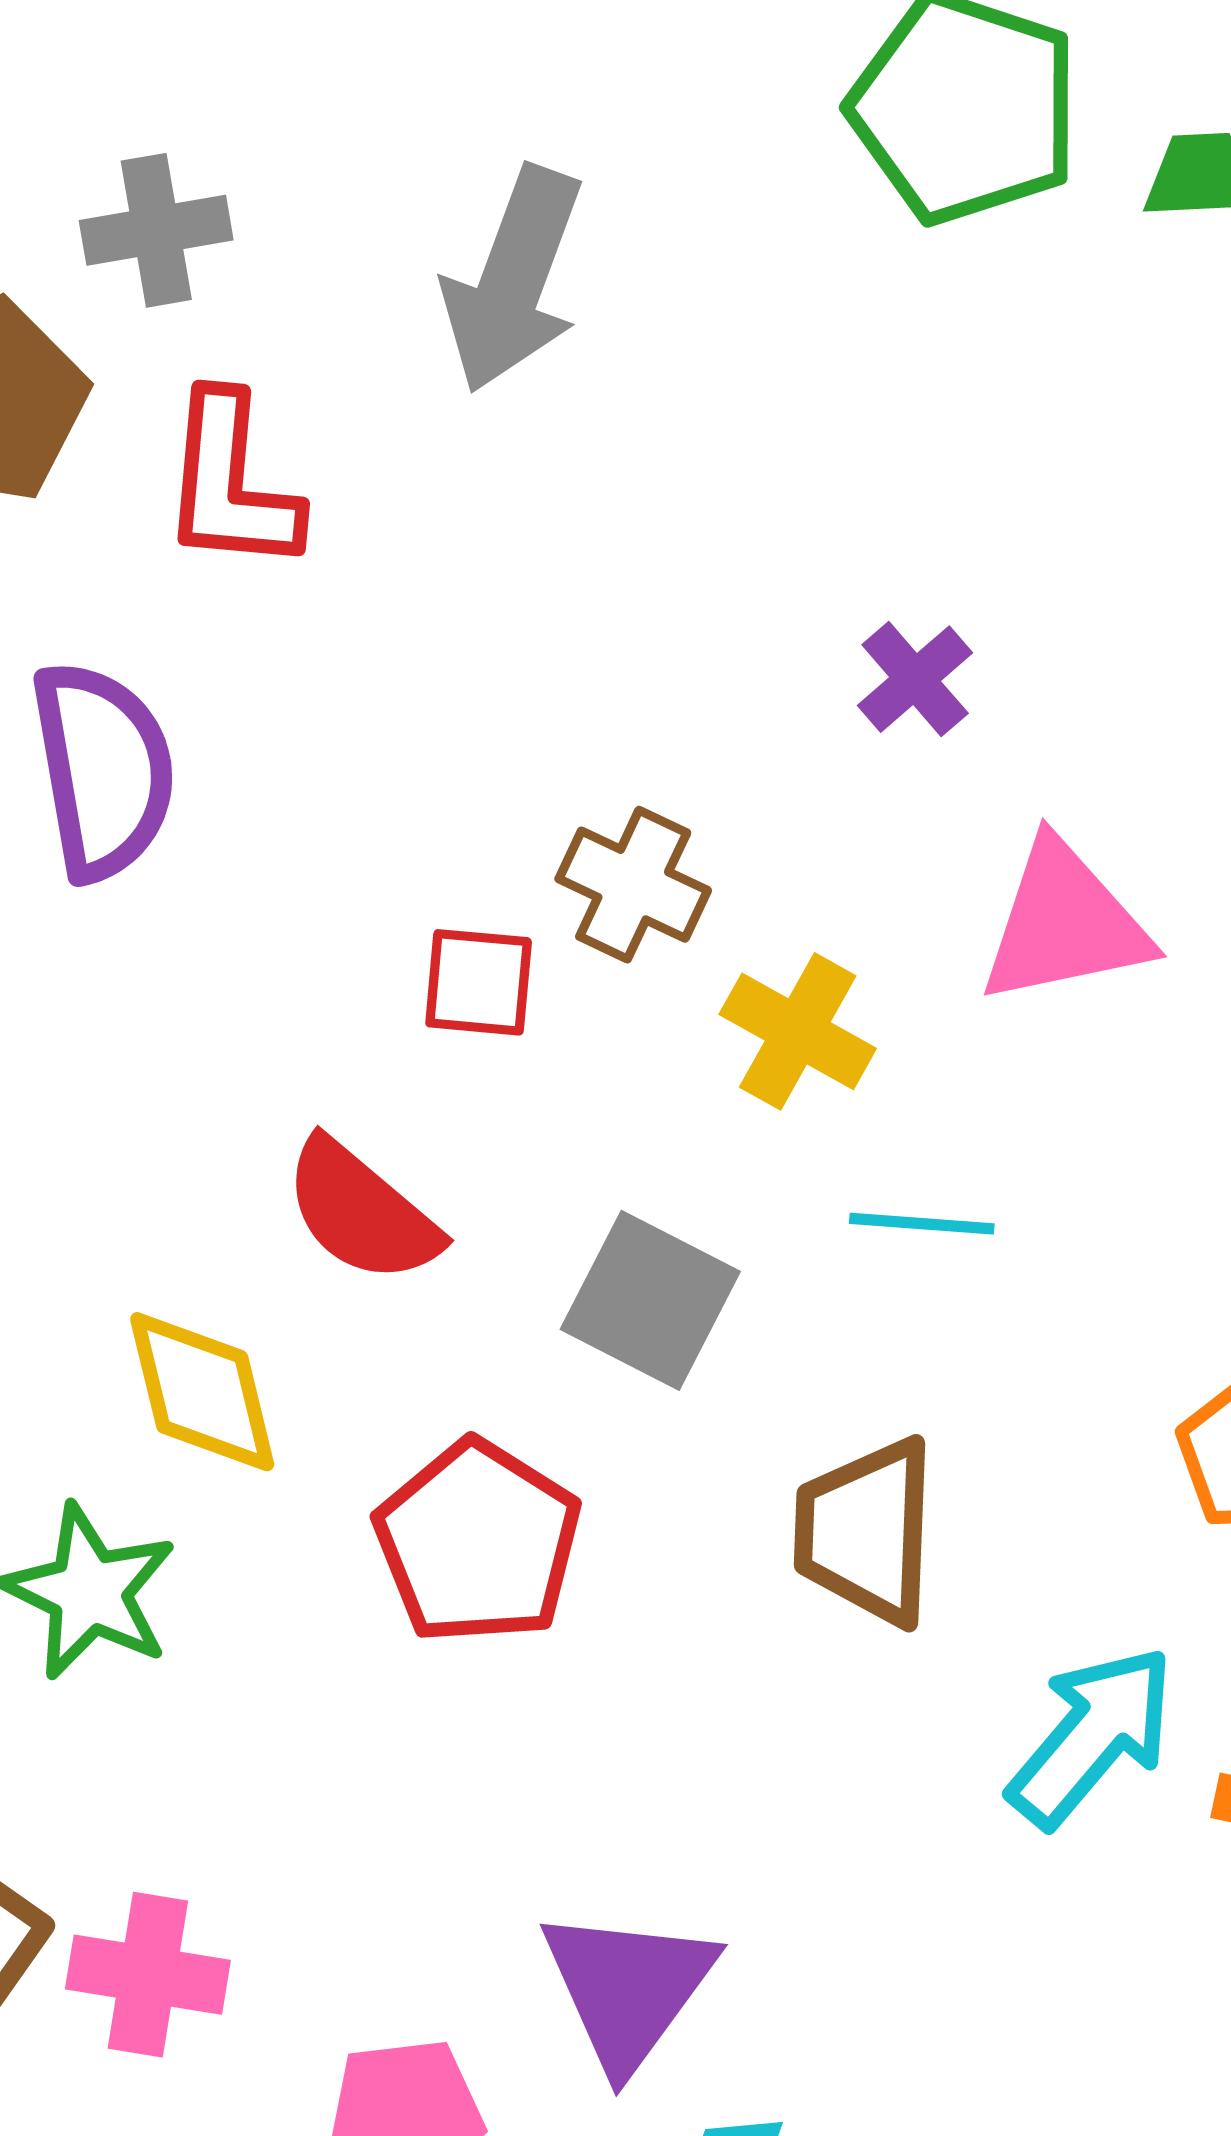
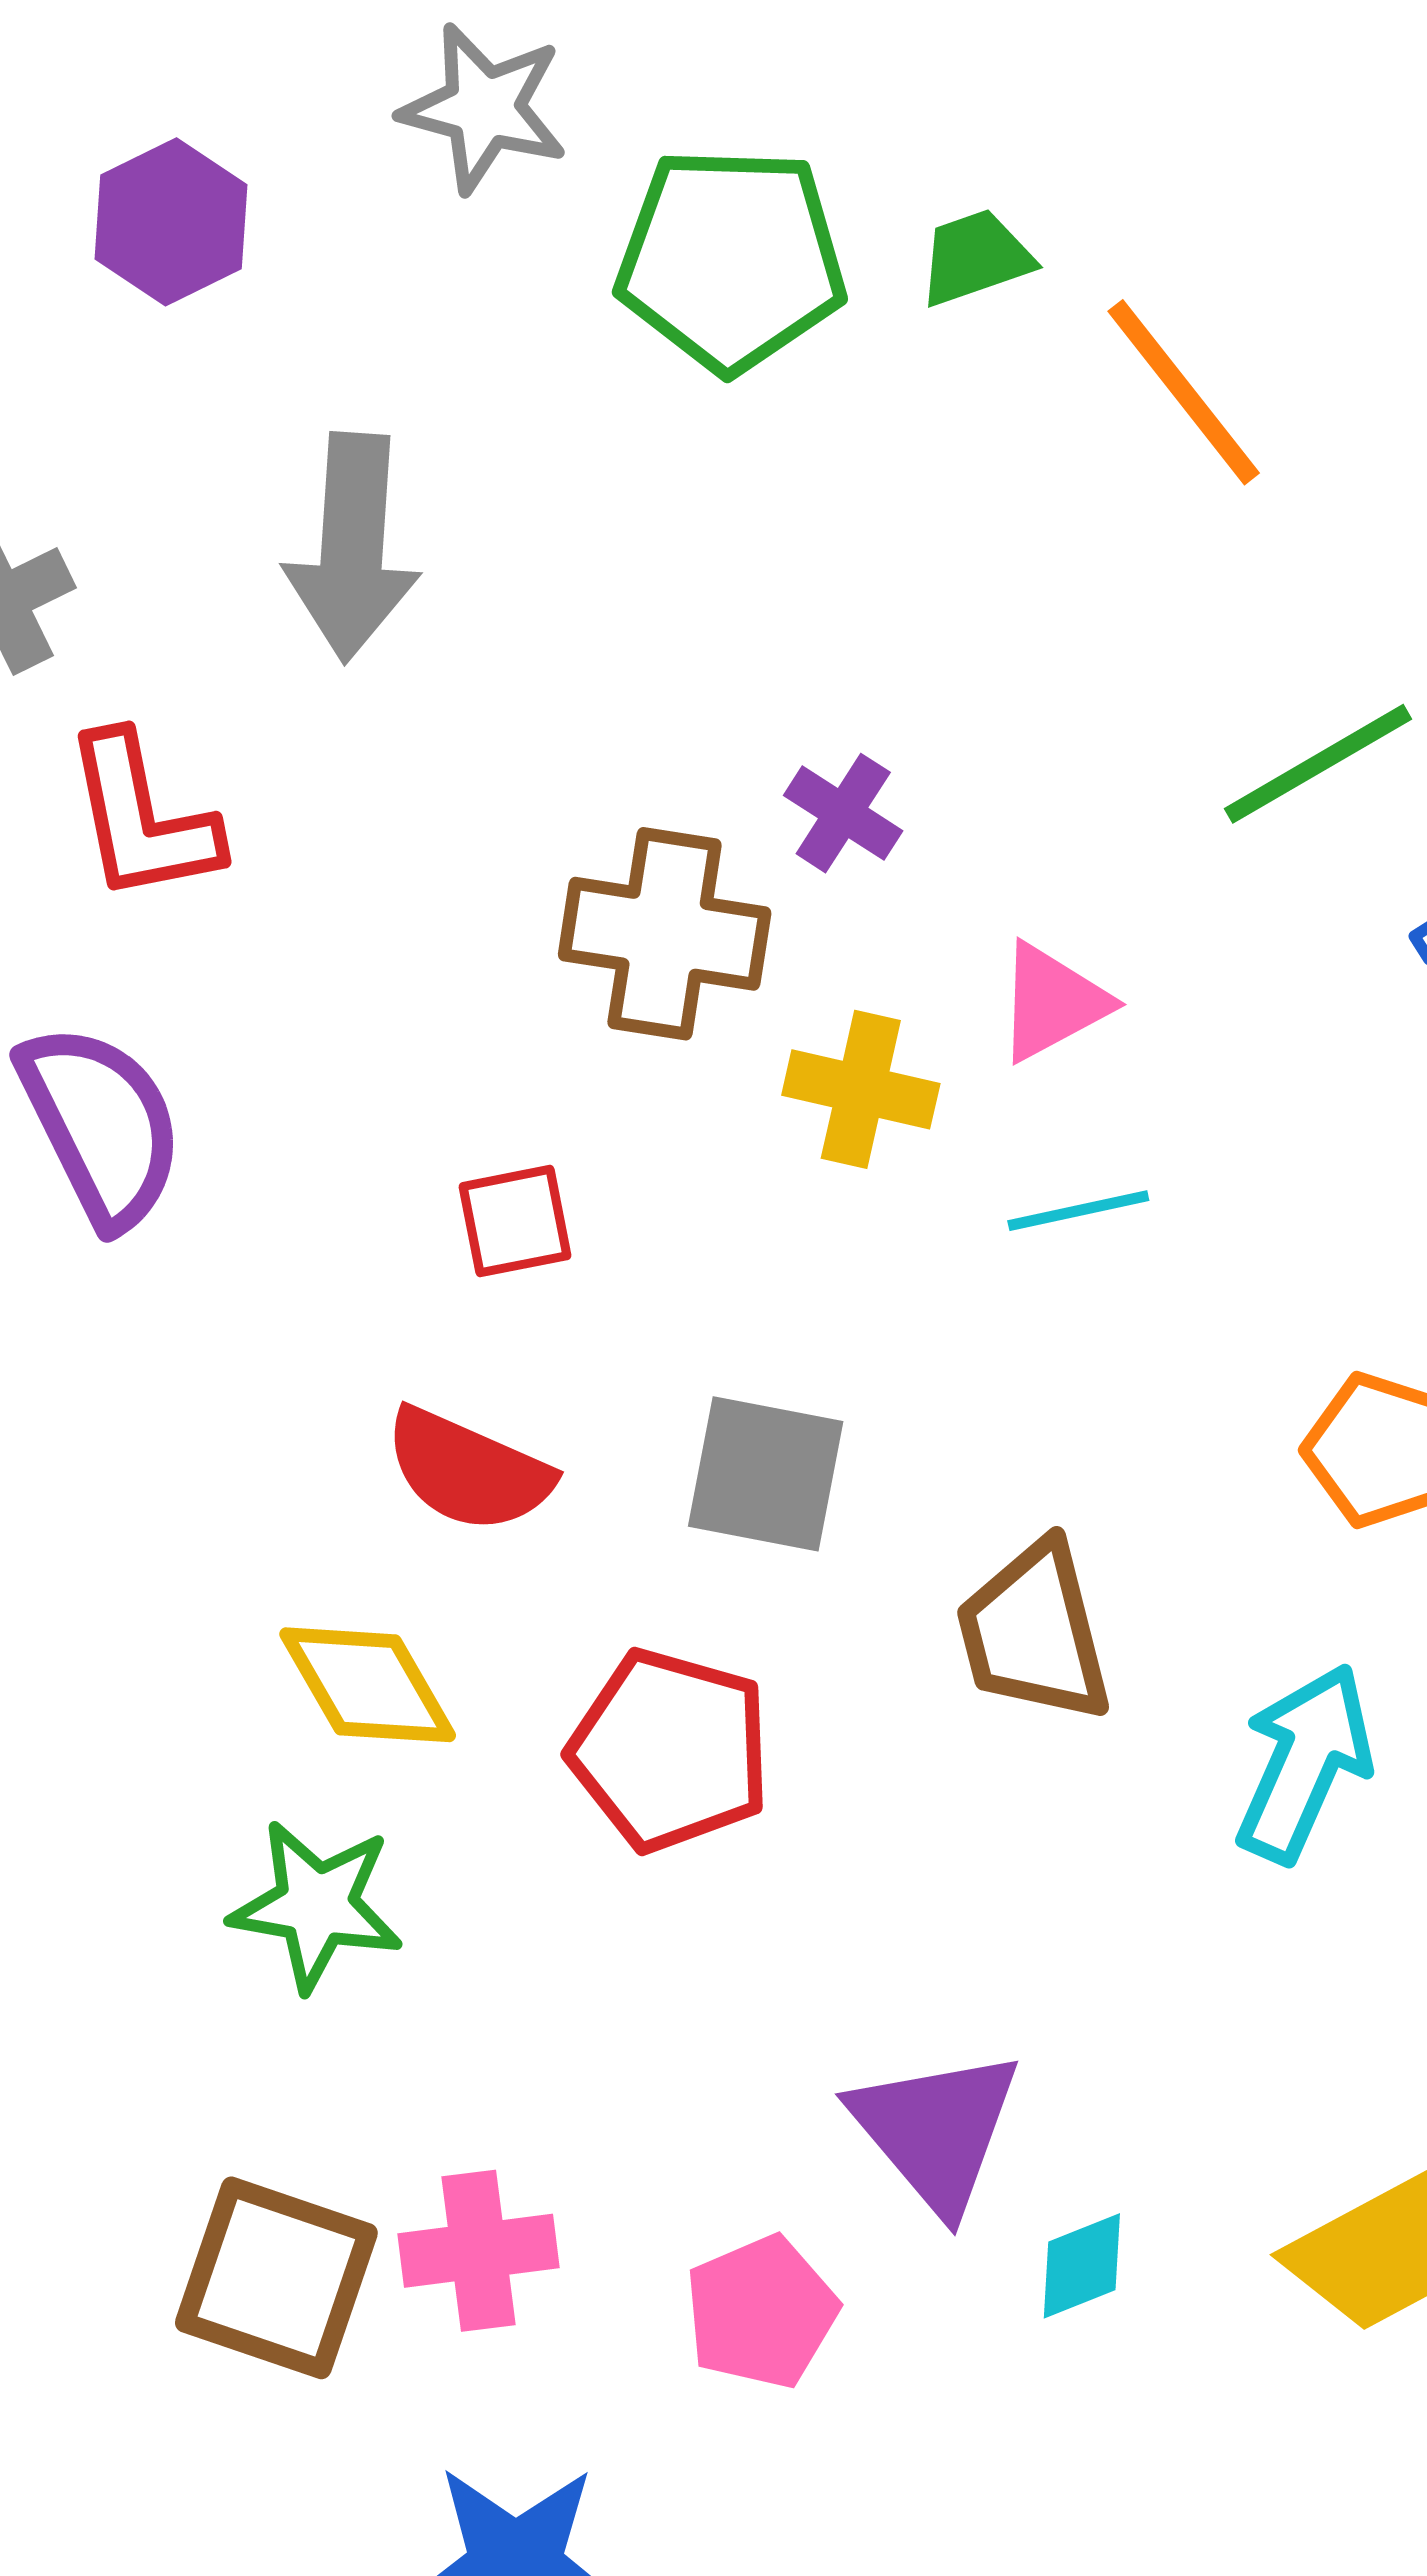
brown cross: (633, 885) -> (665, 934), moved, size x1.4
pink triangle: (1065, 923) -> (1052, 1002), size x0.7
yellow cross: (798, 1031) -> (861, 1089), moved
cyan line: (922, 1224) -> (1078, 1211), moved

